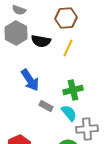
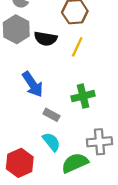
cyan semicircle: (69, 113) -> (51, 142), moved

